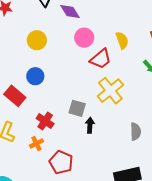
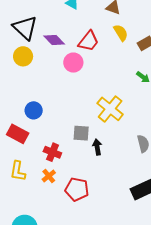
yellow circle: (37, 40) -> (23, 56), moved
yellow semicircle: (122, 40) -> (121, 33), moved
red trapezoid: (101, 59) -> (89, 41), moved

